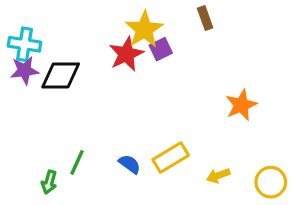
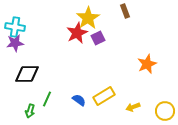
purple square: (161, 49) -> (98, 38), moved
black diamond: (61, 75) -> (27, 74), moved

